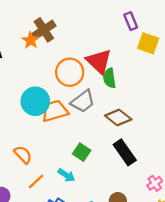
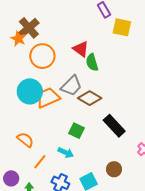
red triangle: (99, 61) -> (81, 49), size x0.7
orange circle: (70, 72) -> (42, 56), moved
brown diamond: (118, 117) -> (90, 98), moved

